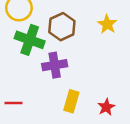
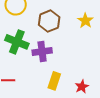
green cross: (30, 40) -> (17, 42), moved

